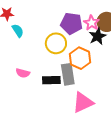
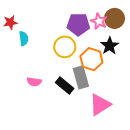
cyan semicircle: (18, 31) -> (24, 38), turned 32
black star: (98, 36) -> (110, 46), moved
black rectangle: (51, 80) -> (65, 85), turned 48

